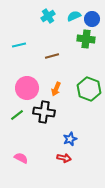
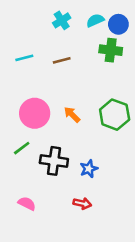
brown line: (52, 56) -> (62, 60), moved
orange arrow: (56, 89) -> (72, 115), turned 112
black cross: (44, 112) -> (54, 161), moved
blue star: (70, 139) -> (89, 169), moved

